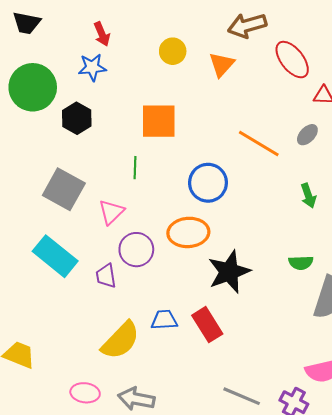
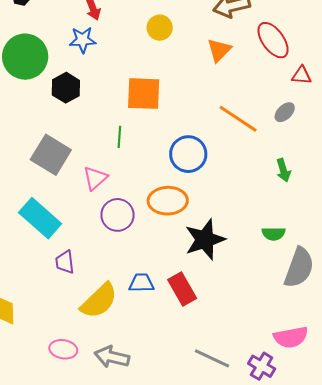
orange triangle: (222, 64) -> (219, 50), moved
purple trapezoid: (106, 276) -> (65, 262), moved

